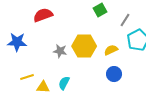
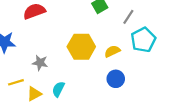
gray star: (60, 51) -> (40, 63), moved
yellow triangle: (43, 87) -> (34, 94), turned -32

